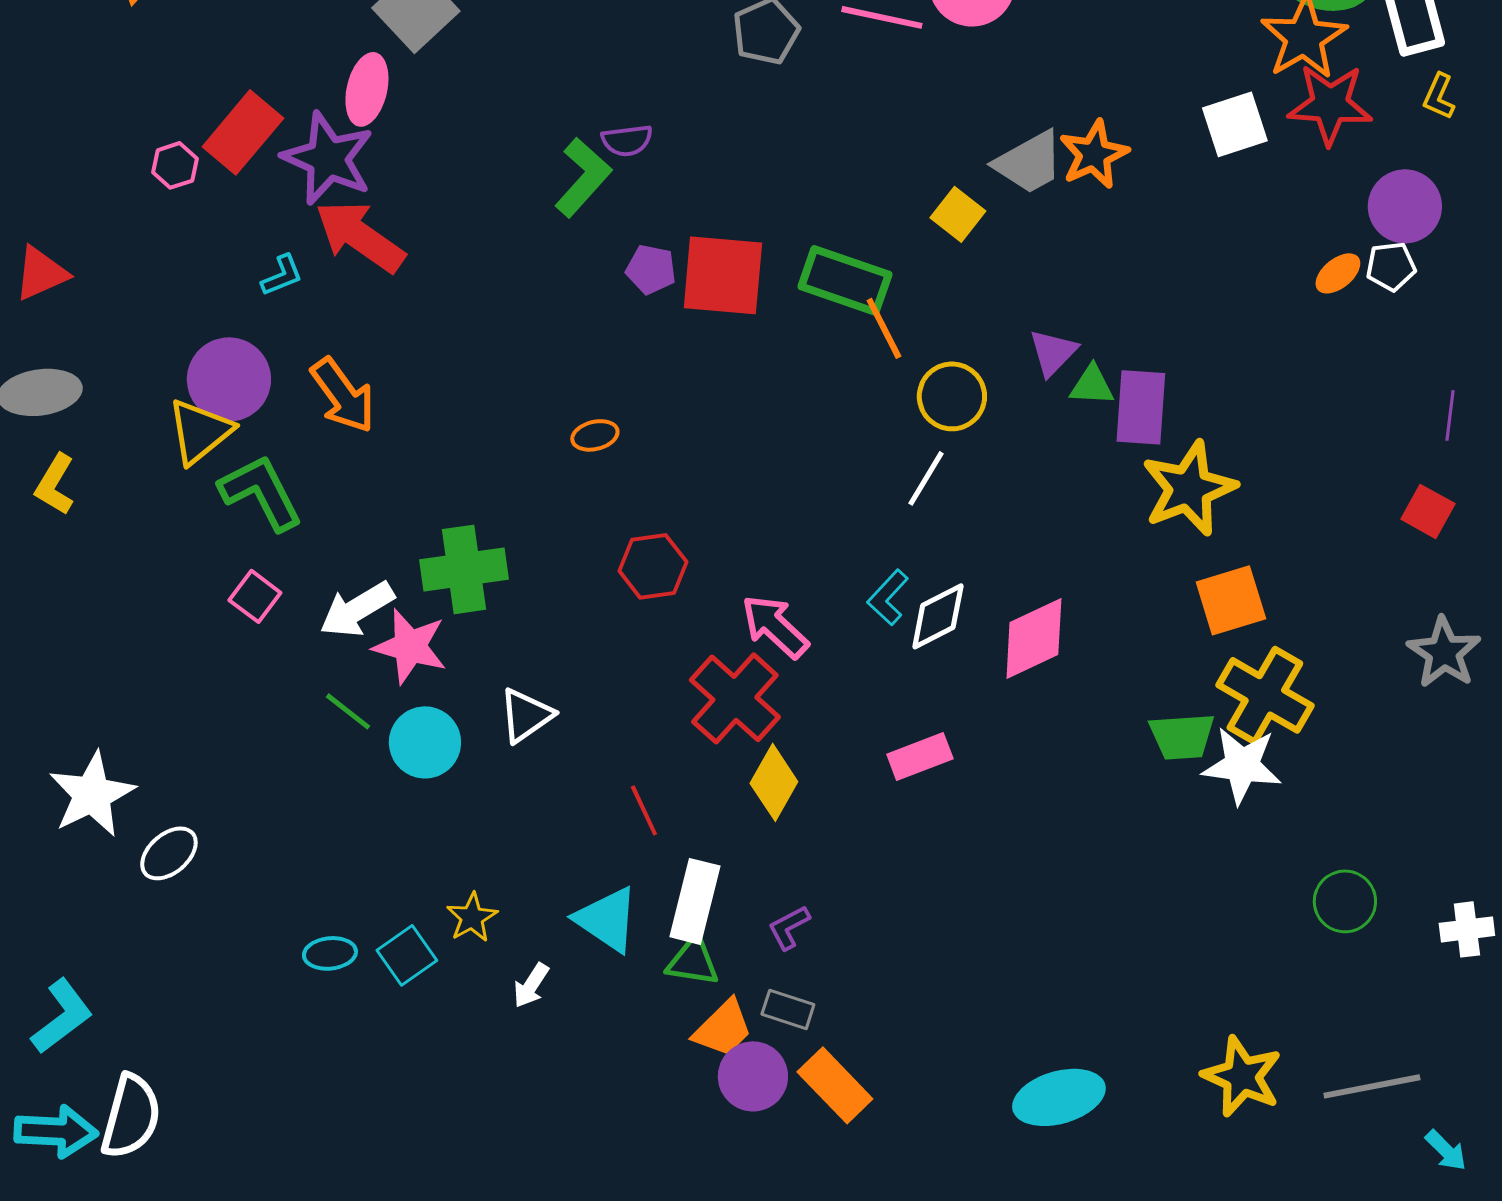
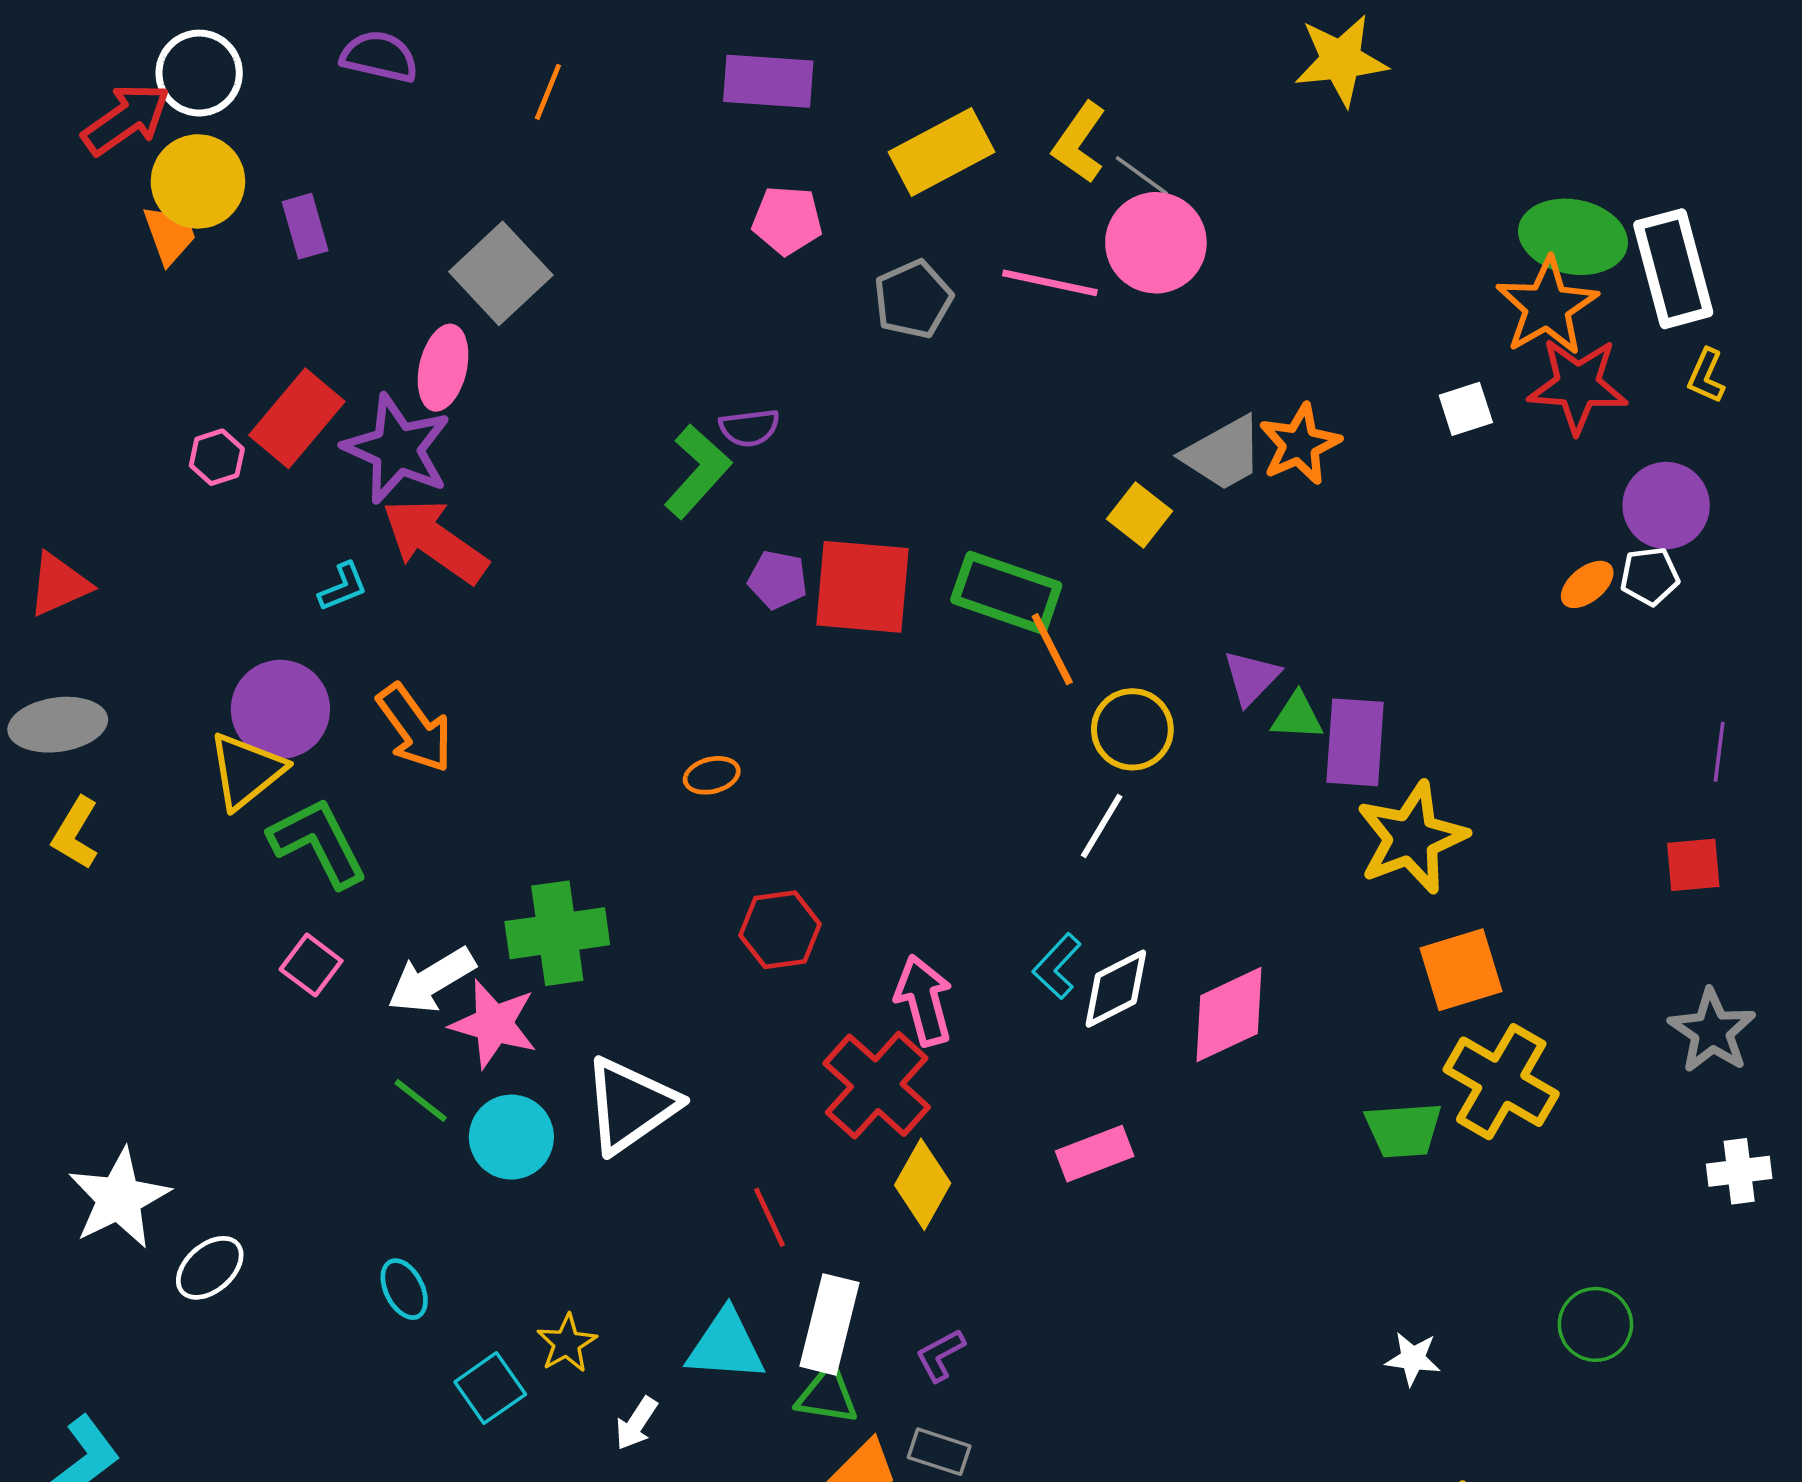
white square: (1235, 124) -> (1466, 409), size x0.7
red square: (1428, 511) -> (1693, 865), turned -34
pink arrow: (775, 626) -> (924, 1000), turned 32
white triangle: (526, 715) -> (630, 1105), size x1.5
white star: (1242, 765) -> (1413, 1359), moved, size x0.6
cyan triangle: (607, 919) -> (726, 1346), turned -30
white cross: (1467, 929) -> (1739, 1171), moved
cyan ellipse: (330, 953) -> (404, 1289), moved, turned 69

